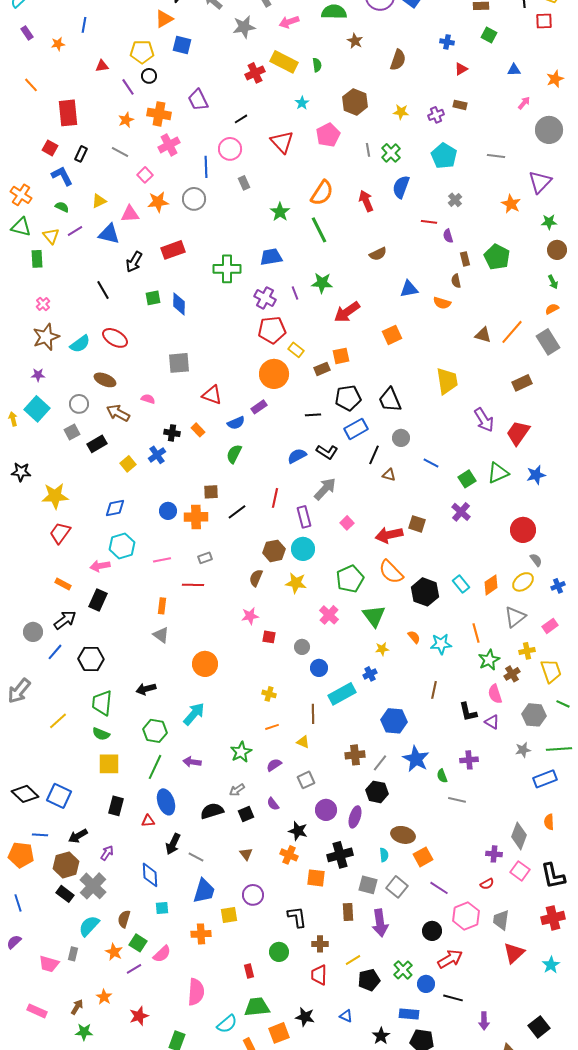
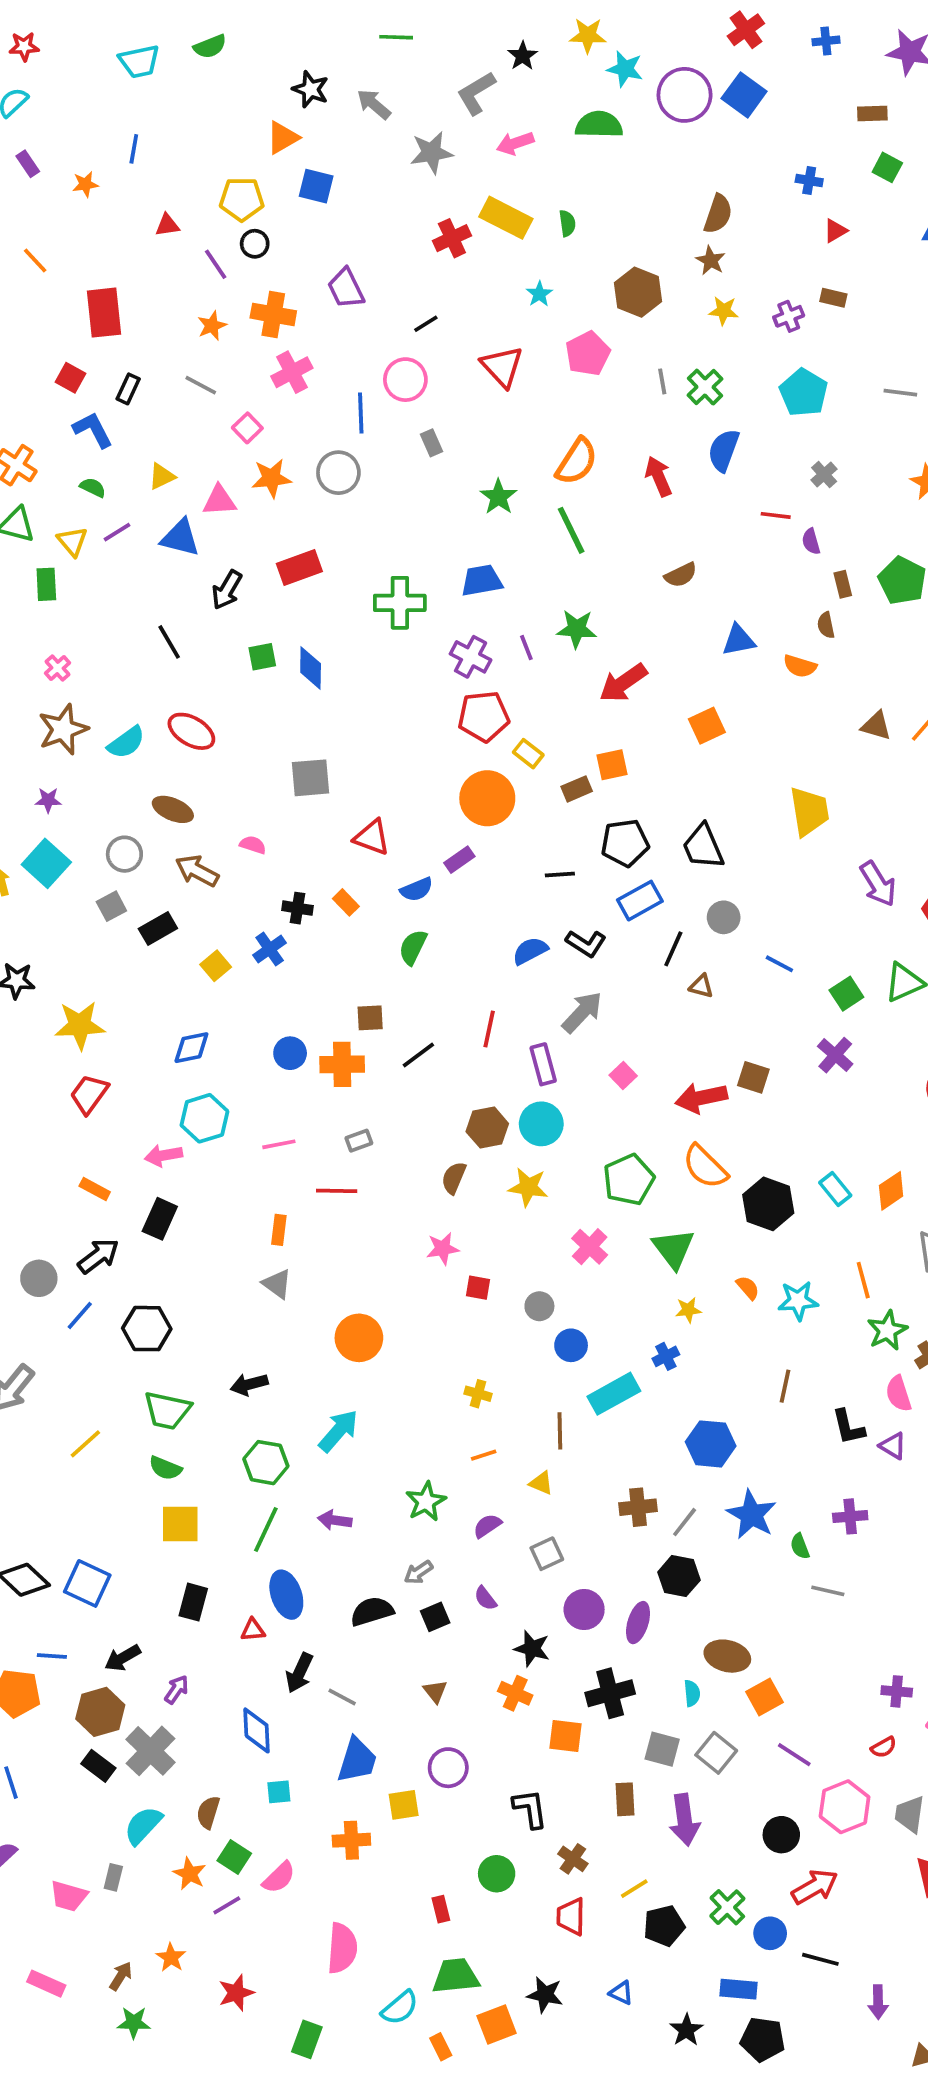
brown star: (355, 41) -> (711, 261), moved
green trapezoid: (102, 703) -> (167, 1410), turned -84
brown cross: (320, 944) -> (573, 1859), turned 35

